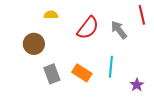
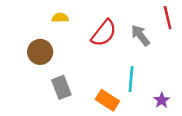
orange rectangle: (82, 73) -> (107, 100), moved

